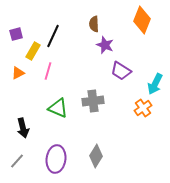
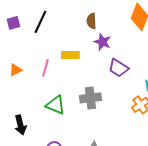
purple square: (16, 34) -> (13, 23), moved
black line: (53, 36) -> (40, 22), moved
yellow rectangle: (33, 51) -> (70, 55), moved, turned 60

